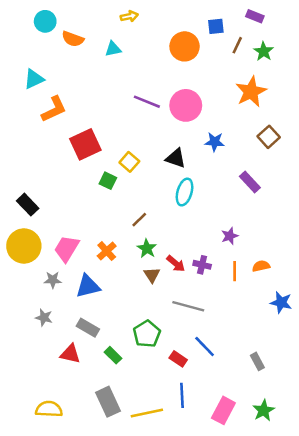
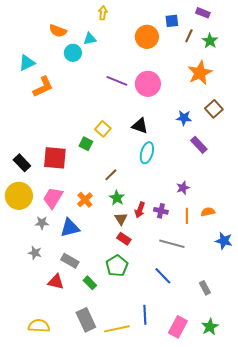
yellow arrow: (129, 16) -> (103, 13), turned -72
cyan circle: (45, 21) -> (73, 53), moved
blue star: (215, 142) -> (184, 118), moved
red square: (85, 144) -> (55, 158), moved, turned 30
red arrow: (176, 264) -> (140, 210), turned 70
gray line: (188, 306) -> (172, 244), moved
red rectangle: (178, 359) -> (124, 239), moved

